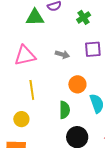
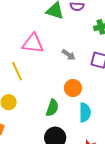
yellow line: (32, 90) -> (17, 71), moved, turned -36

